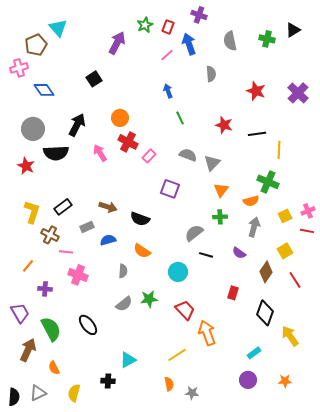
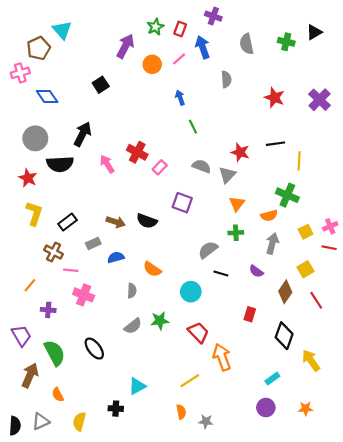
orange circle: (120, 118) -> (152, 64), moved
red star: (224, 125) -> (240, 152), moved
yellow L-shape: (32, 212) -> (34, 213), moved
black semicircle: (140, 219) -> (147, 221), moved

